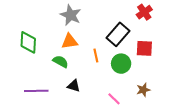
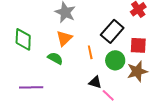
orange triangle: (70, 41) -> (64, 38), turned -36
black triangle: (74, 86) -> (95, 82), moved
brown star: (143, 90) -> (137, 71), moved, size x1.5

